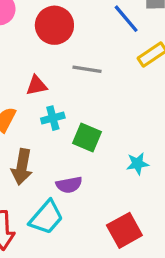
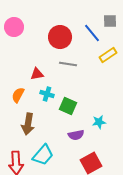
red circle: (54, 25) -> (60, 37), moved
cyan cross: (53, 118) -> (47, 94), turned 32
purple semicircle: (69, 185) -> (76, 135), moved

